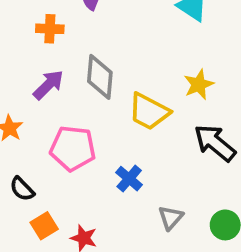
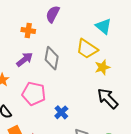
yellow trapezoid: (149, 112) -> (87, 49), moved

